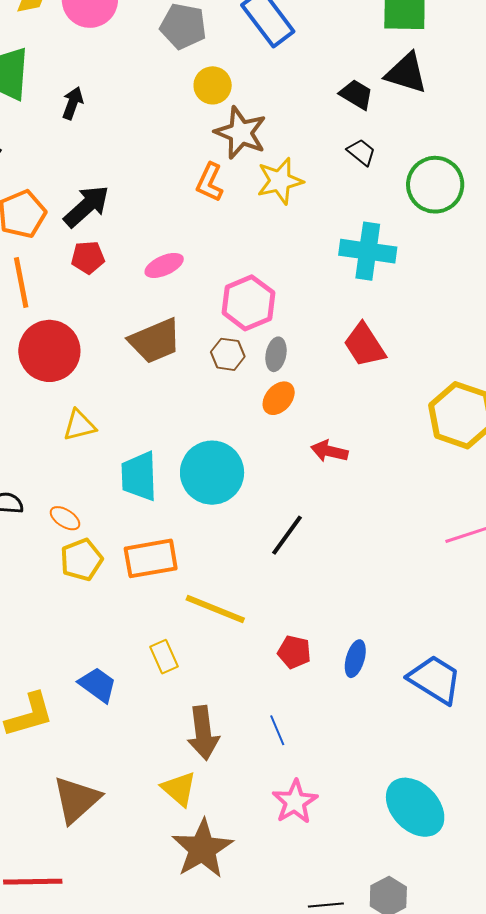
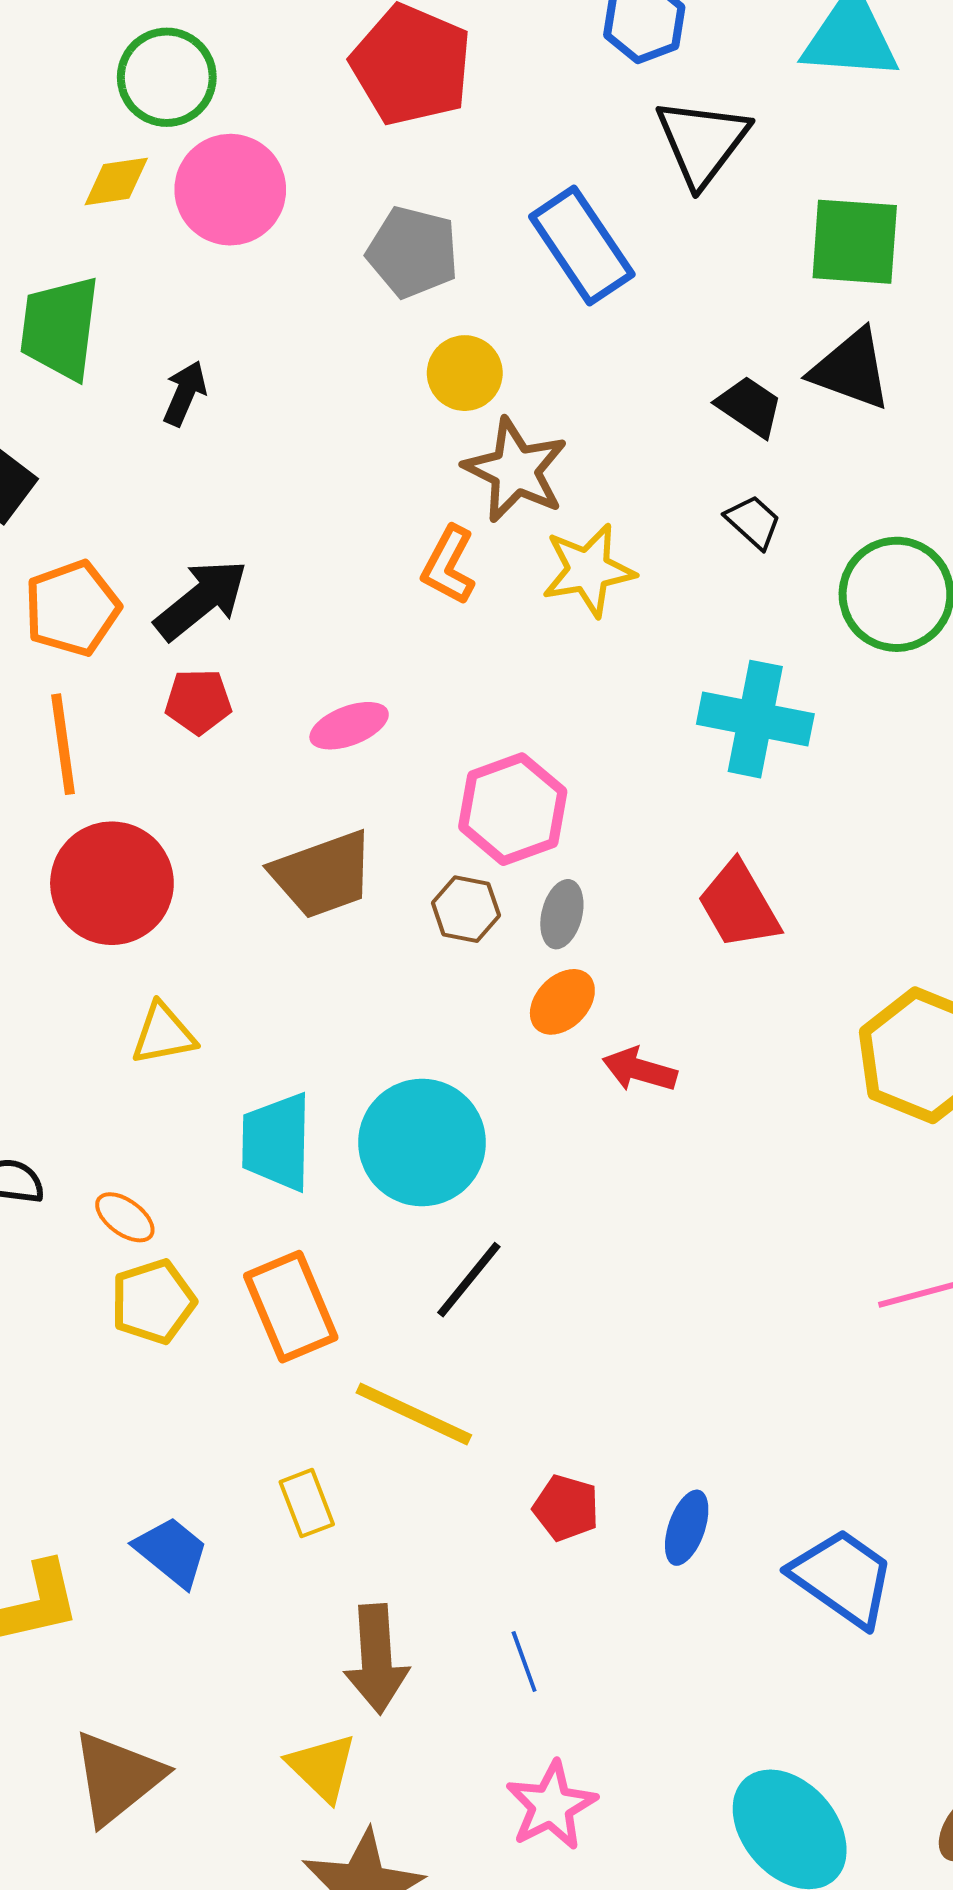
red arrow: (329, 451) -> (640, 1070), moved
black line: (287, 535) -> (469, 1280), moved
orange rectangle: (151, 558) -> (291, 1307), turned 74

